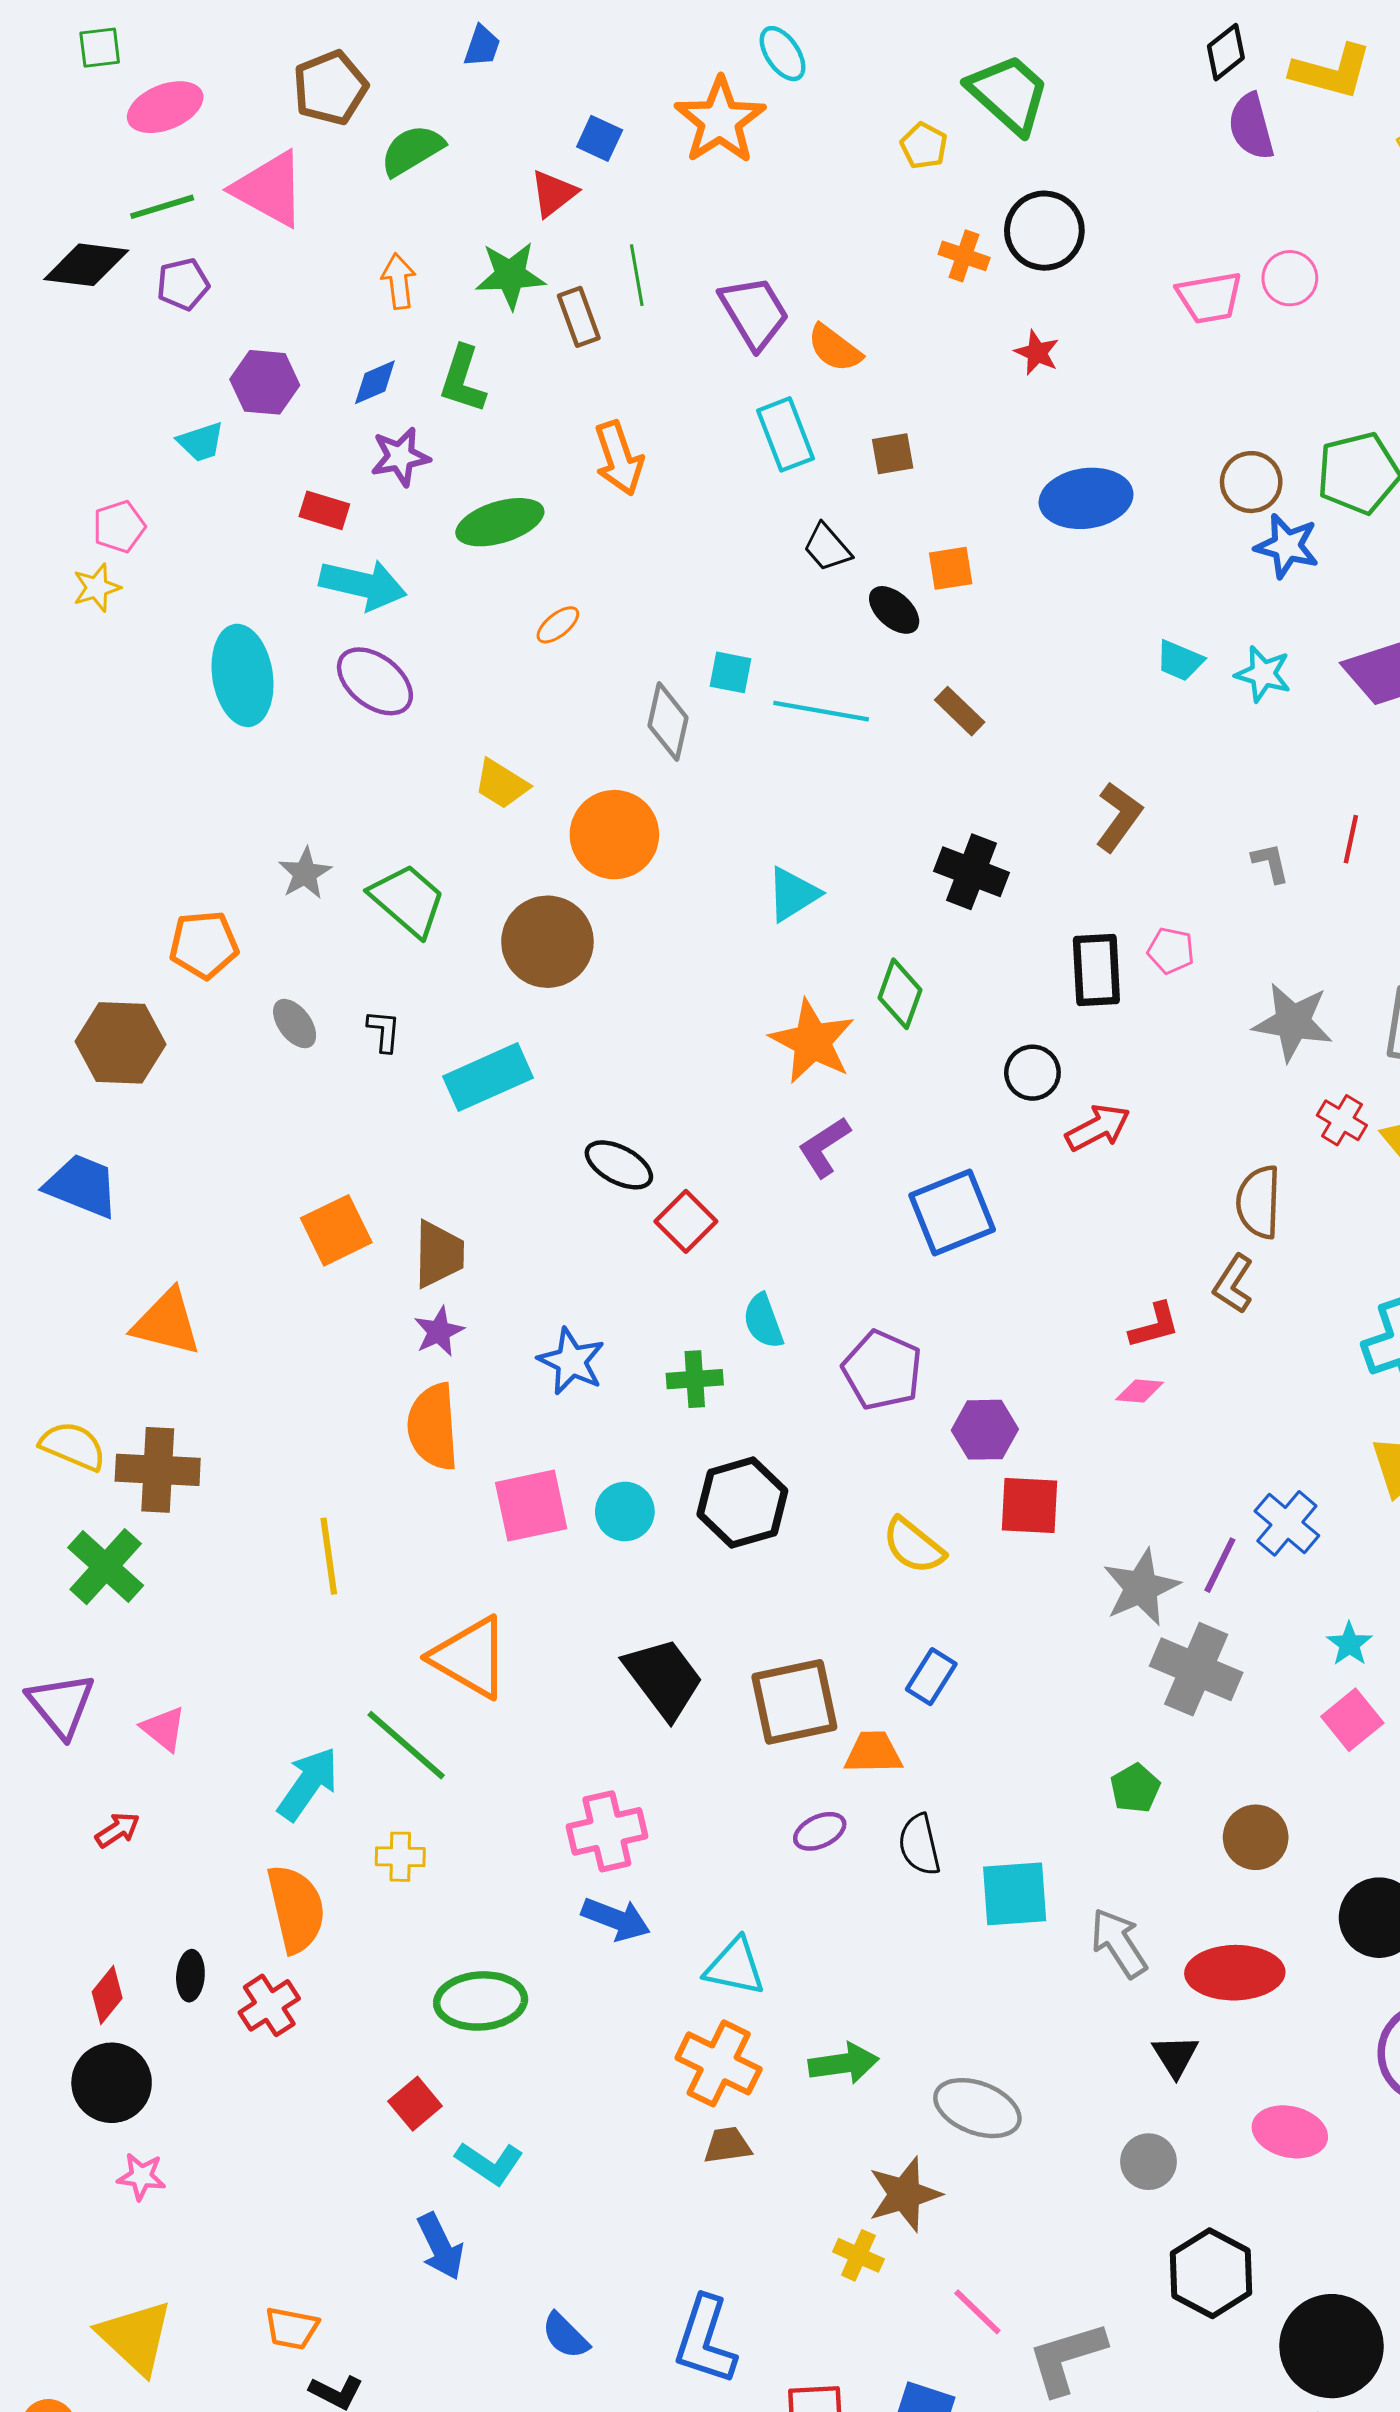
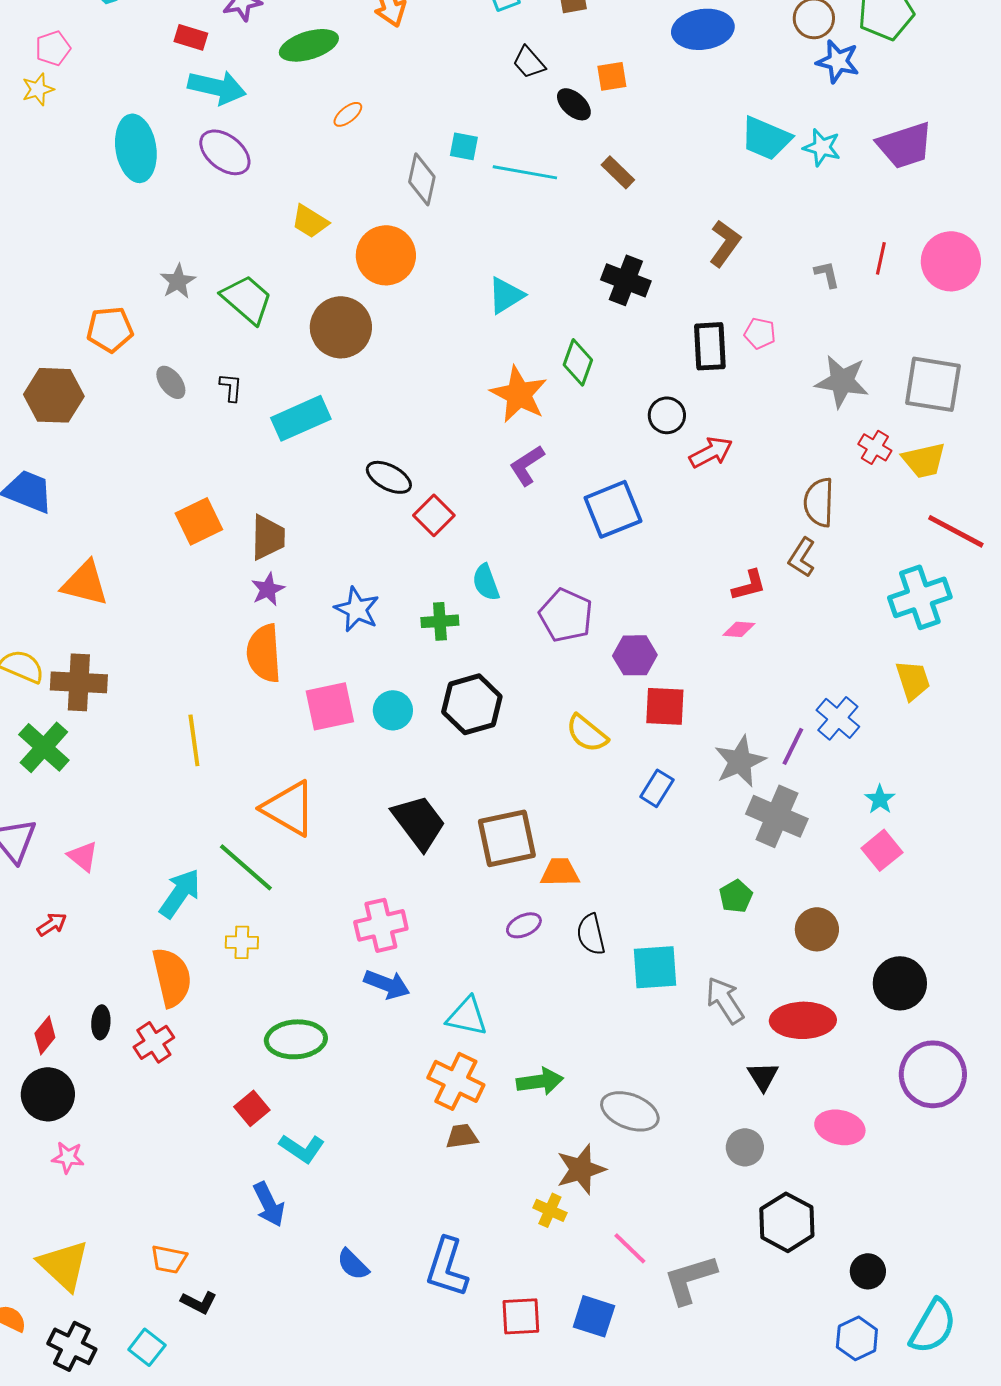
cyan trapezoid: (1180, 661) -> (766, 138), size x1.6
blue rectangle: (931, 1677) -> (657, 788), moved
black circle: (1331, 2346) -> (868, 1271), size x0.5

